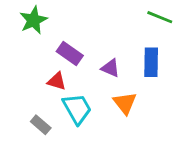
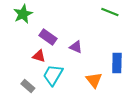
blue rectangle: (151, 62) -> (117, 63), moved
orange triangle: (125, 103) -> (94, 80), moved
cyan trapezoid: (77, 109) -> (53, 75), turned -120

